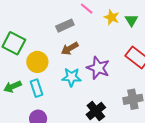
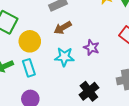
purple star: (98, 68) -> (91, 48), size x0.7

